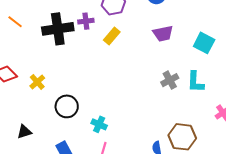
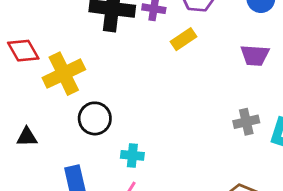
yellow cross: (37, 82) -> (64, 74), size x1.8
cyan cross: (99, 124) -> (132, 155), turned -35

